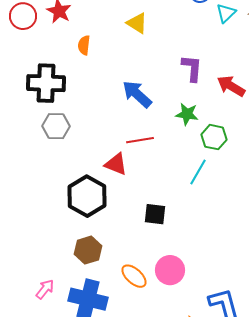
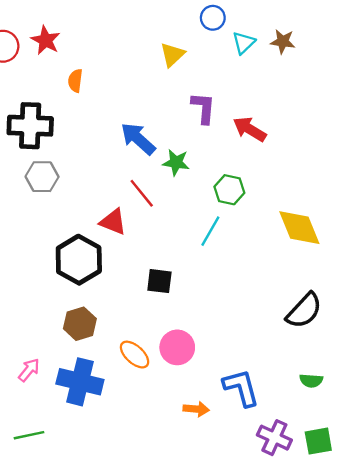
yellow triangle: (137, 23) -> (172, 55), moved, turned 45
green star: (187, 114) -> (176, 162), moved
red line: (140, 140) -> (142, 193), turned 60

